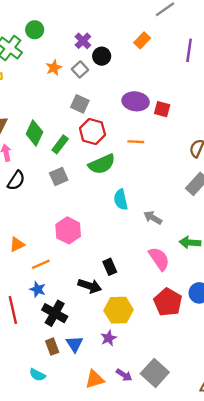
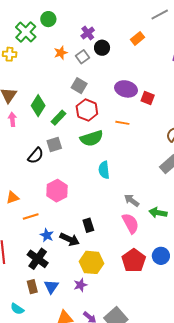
black semicircle: (16, 180) -> (36, 156), moved
gray arrow: (153, 218) -> (132, 200), moved
blue star: (38, 289) -> (47, 235), moved

